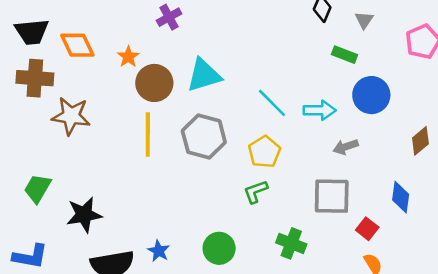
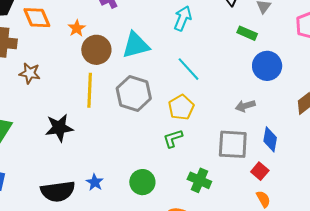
cyan arrow: (320, 110) -> (183, 18), moved, turned -70
brown star: (71, 116) -> (30, 73), size x0.7
blue diamond: (401, 197) -> (270, 139), moved
black star: (84, 215) -> (59, 128), moved

